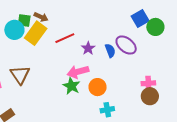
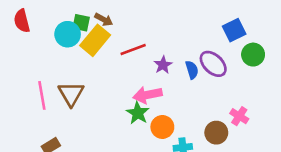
green circle: (155, 27) -> (253, 55), moved
pink cross: (148, 83) -> (239, 116), turned 32
orange circle: (98, 87) -> (162, 127), moved
brown circle: (150, 96) -> (216, 133), moved

